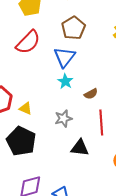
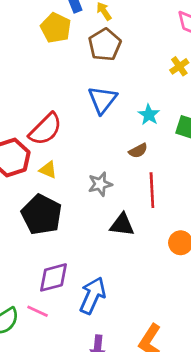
brown pentagon: (73, 28) -> (105, 45), moved
red semicircle: (28, 42) -> (45, 129), moved
cyan star: (65, 81) -> (149, 115), moved

